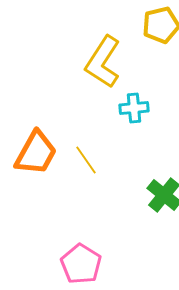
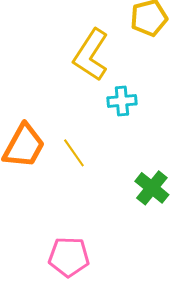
pink pentagon: (81, 264) -> (69, 257), turned -30

